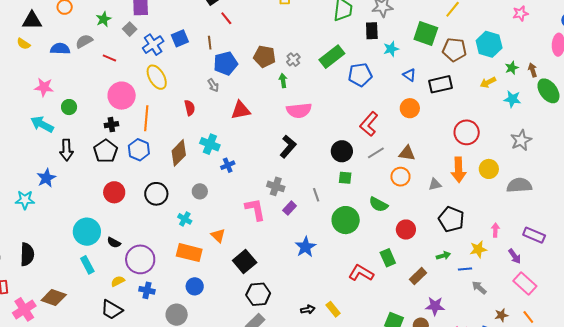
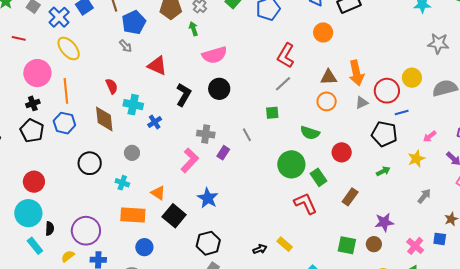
red semicircle: (190, 108) -> (112, 86), moved
red triangle: (241, 110) -> (157, 66), turned 45
red circle: (467, 132) -> (387, 91), moved
gray star: (521, 140) -> (438, 43), turned -30
black L-shape: (288, 147) -> (184, 95), moved
black circle: (342, 151) -> (219, 89), moved
brown diamond: (179, 153) -> (104, 119), turned -40
gray line: (376, 153) -> (283, 84), moved
orange arrow: (459, 170) -> (356, 73), moved
red circle: (114, 192) -> (34, 182), moved
pink L-shape: (255, 209) -> (190, 160), turned 65
green circle: (346, 220) -> (291, 164), moved
pink arrow: (495, 230) -> (430, 136), turned -120
black semicircle: (114, 243) -> (50, 229), moved, turned -104
blue star: (305, 247) -> (208, 198), moved
green rectangle: (388, 258) -> (318, 177), moved
black square: (245, 262) -> (174, 216), moved
blue line: (465, 269) -> (402, 113), moved
red L-shape: (361, 273) -> (305, 203), turned 45
brown rectangle: (418, 276) -> (350, 197), moved
gray arrow: (479, 288) -> (424, 196), turned 98

